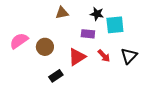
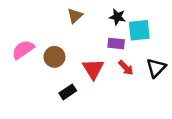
brown triangle: (62, 13) -> (75, 16), turned -32
purple rectangle: (88, 34) -> (116, 44), moved
red triangle: (77, 57) -> (93, 69), turned -30

